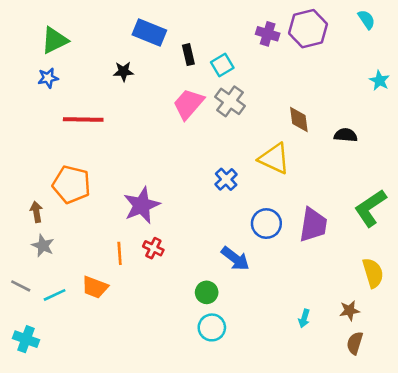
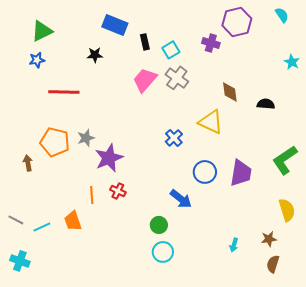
purple cross: (268, 34) -> (211, 43), moved
gray star: (43, 246) -> (86, 138), moved, turned 30
orange trapezoid: (95, 287) -> (73, 221), turned 50

